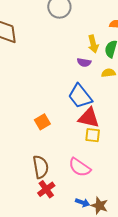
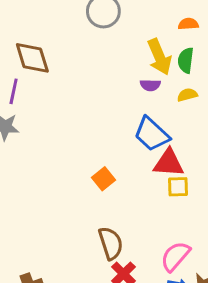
yellow arrow: (93, 44) -> (159, 57), size x1.4
pink semicircle: (80, 167) -> (175, 256), moved, turned 105

